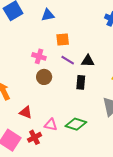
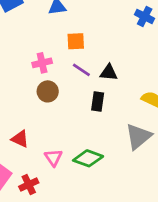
pink cross: (39, 56) -> (42, 63), turned -32
pink triangle: (51, 125) -> (53, 158), turned 40
red cross: (34, 137) -> (29, 185), moved

